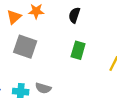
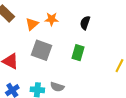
green rectangle: (78, 50) -> (78, 53), moved

